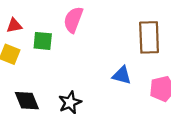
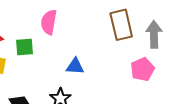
blue triangle: (122, 75) -> (75, 66), moved

